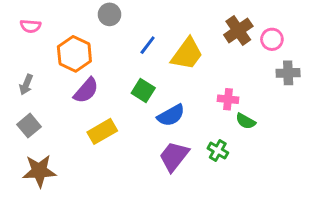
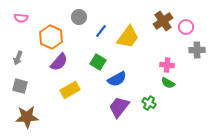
gray circle: (110, 14) -> (79, 17), moved
pink cross: (228, 99) -> (167, 65), moved
gray square: (29, 126) -> (20, 86), turned -35

